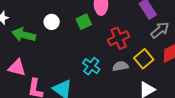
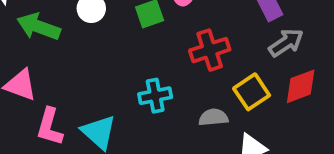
cyan cross: (91, 66) -> (155, 96), turned 36
gray semicircle: (120, 66) -> (213, 117), moved

